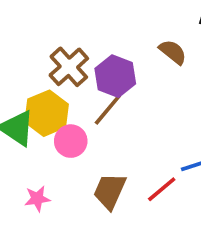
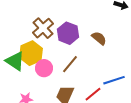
brown semicircle: (173, 52) -> (99, 38), moved
brown line: (108, 110) -> (70, 64), moved

